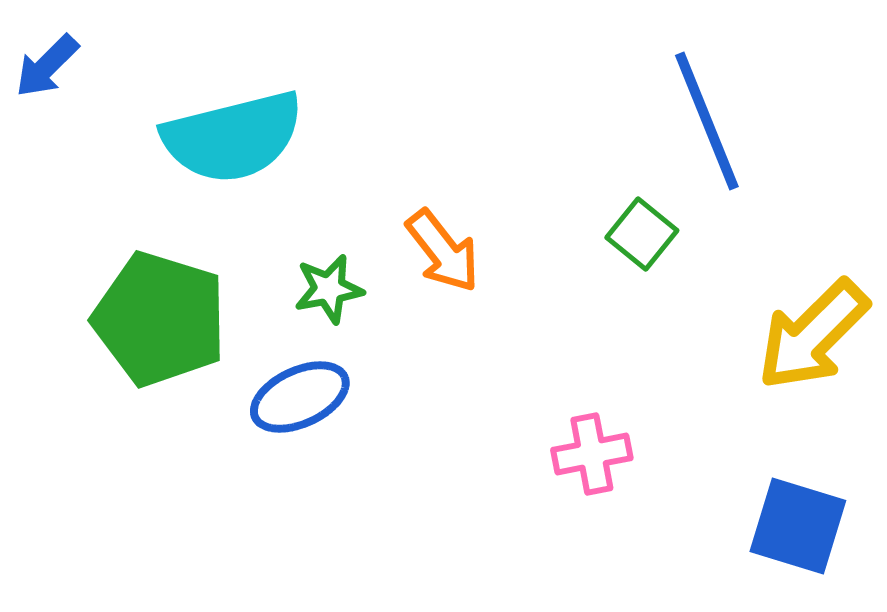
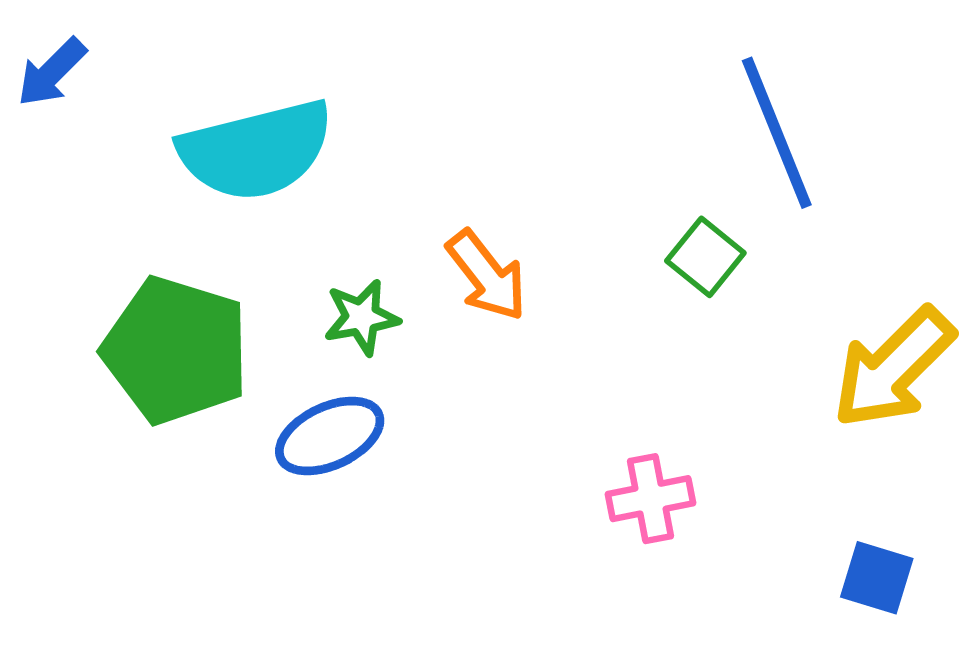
blue square: (798, 526) -> (877, 578), size x0.7

